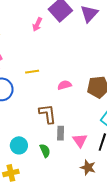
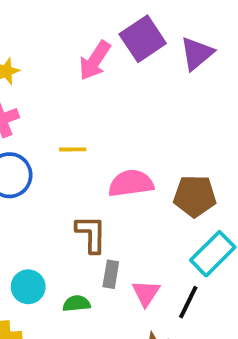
pink arrow: (37, 24) -> (95, 61), size x1.5
pink semicircle: (64, 85) -> (131, 183), size x1.6
green semicircle: (45, 151) -> (77, 304), turned -80

